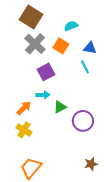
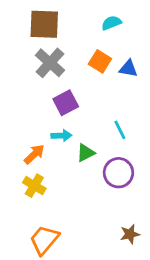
brown square: (31, 17) -> (44, 24), turned -30
cyan semicircle: (71, 26) -> (111, 23), moved
orange square: (61, 46) -> (100, 61), moved
cyan line: (85, 67) -> (120, 130), moved

